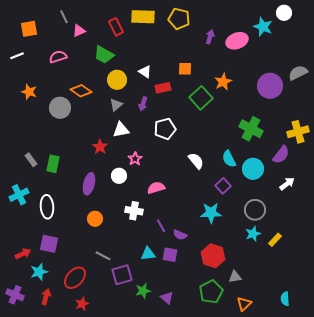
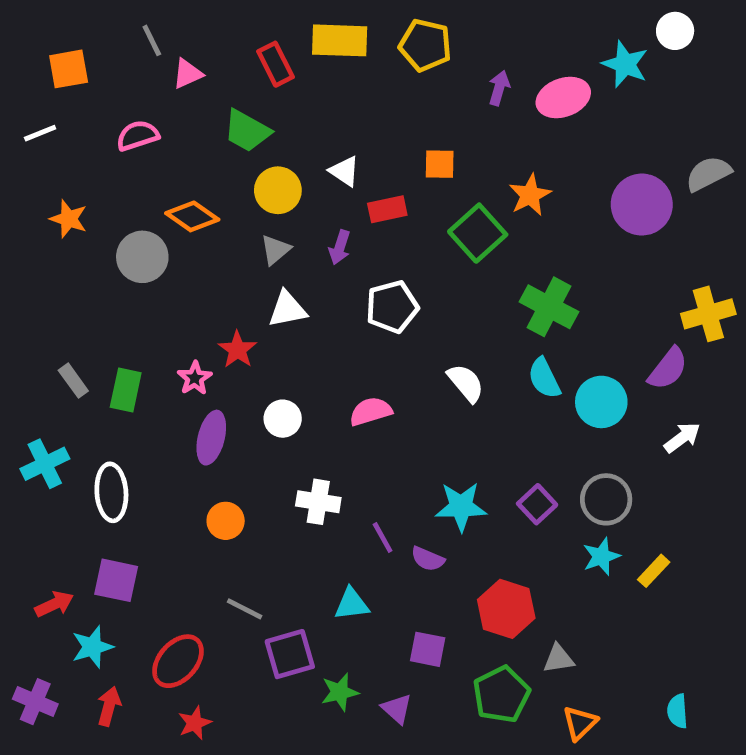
green cross: (251, 129) -> (549, 307), moved
pink star: (135, 159) -> (195, 378), moved
purple square: (223, 186) -> (537, 504), moved
pink semicircle: (156, 188) -> (371, 411), moved
cyan star: (211, 213) -> (461, 507), moved
purple square: (170, 255) -> (428, 649), moved

